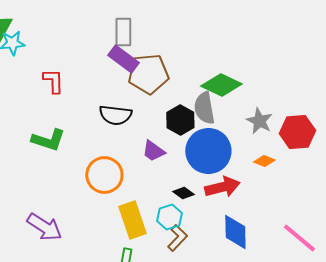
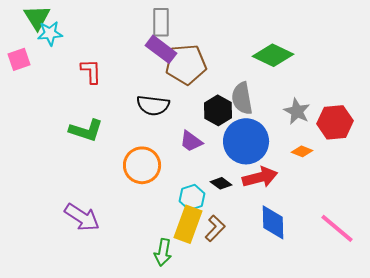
green diamond: (221, 85) -> (273, 55), moved
cyan hexagon: (169, 217) -> (192, 197), moved
yellow rectangle: (132, 220) -> (188, 224), moved, turned 39

